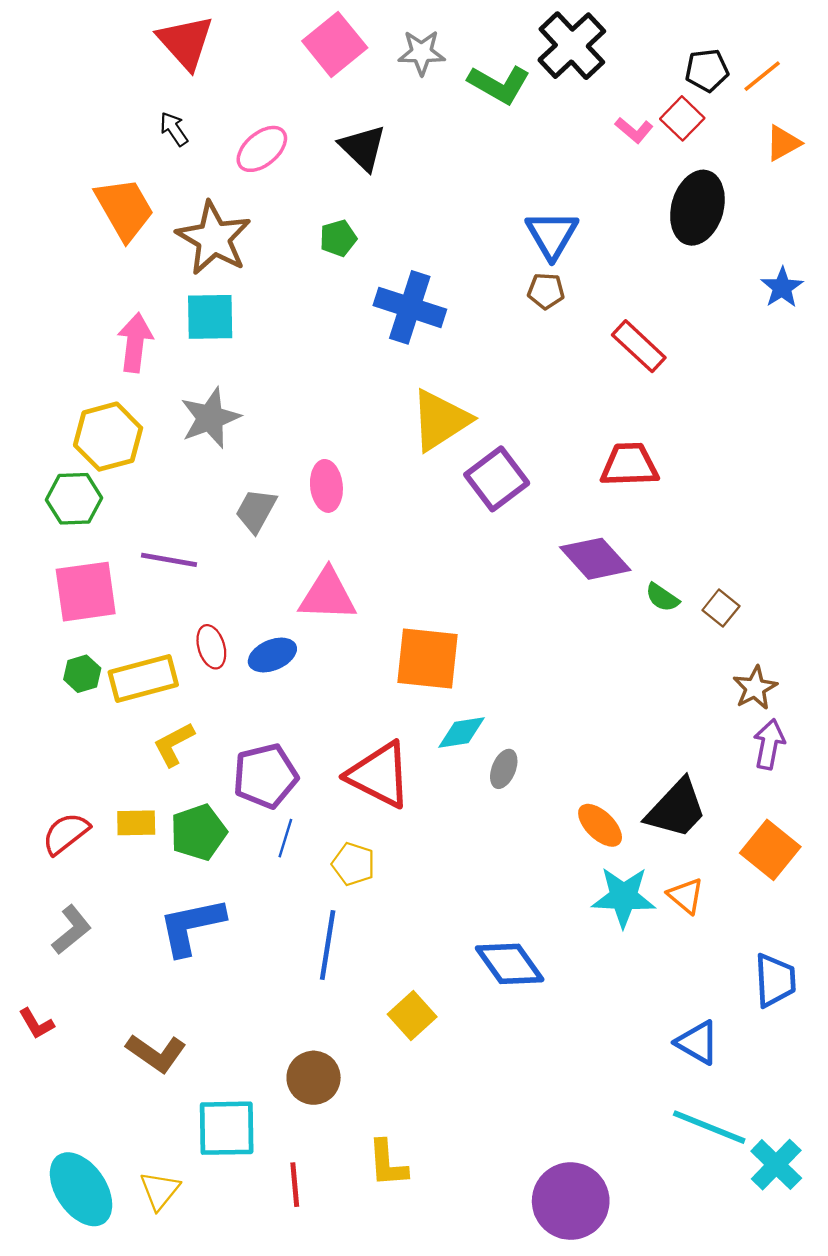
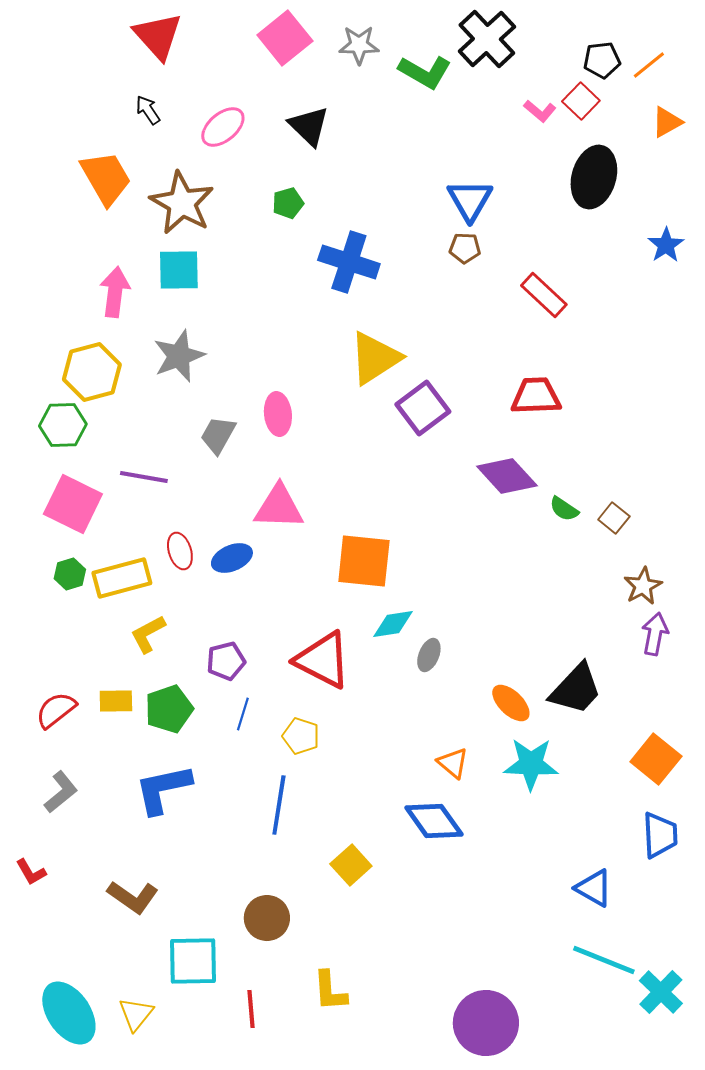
pink square: (86, 592) -> (73, 504), turned 34
purple pentagon: (265, 776) -> (226, 661), size x0.7
orange square: (770, 850) -> (656, 759), moved
orange triangle: (686, 896) -> (453, 763), moved

